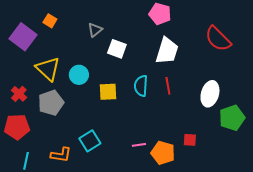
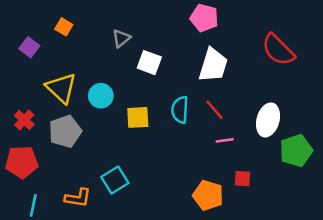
purple square: (23, 37) -> (29, 47), size x0.6
red line: (168, 86) -> (214, 110), turned -30
pink line: (139, 145) -> (225, 140), moved

